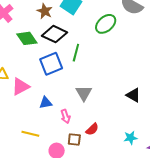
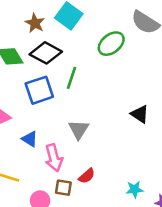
black triangle: (133, 95) -> (140, 114), moved
blue triangle: (46, 103) -> (30, 139), turned 40
pink arrow: (65, 116) -> (54, 158), size x1.5

